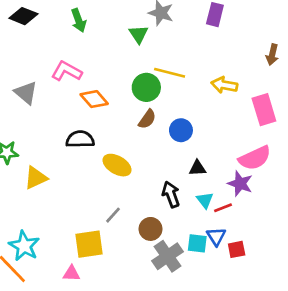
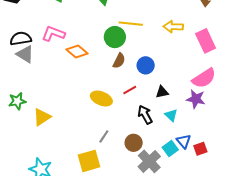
black semicircle: (80, 139) -> (21, 39), moved
red line: (223, 208) -> (130, 90), moved
cyan square: (197, 243) -> (170, 148), turned -35

